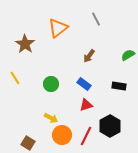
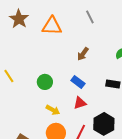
orange triangle: (58, 28) -> (52, 26), turned 40
brown star: (25, 44) -> (19, 19), moved
yellow arrow: (51, 118) -> (53, 110), moved

